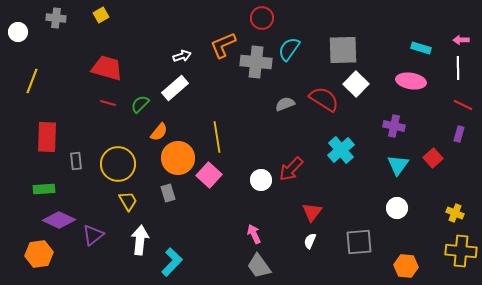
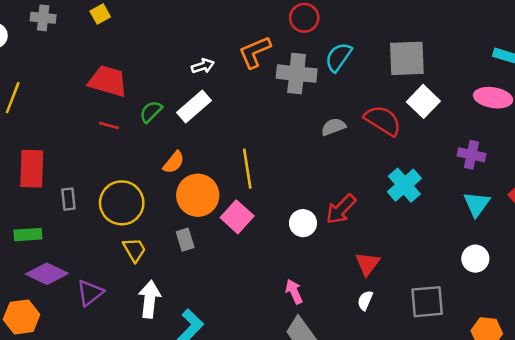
green semicircle: (140, 104) -> (151, 112), moved

